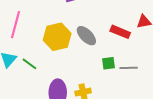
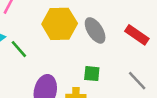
green square: (108, 63) -> (92, 74), moved
gray line: (129, 68) -> (137, 81), turned 36

